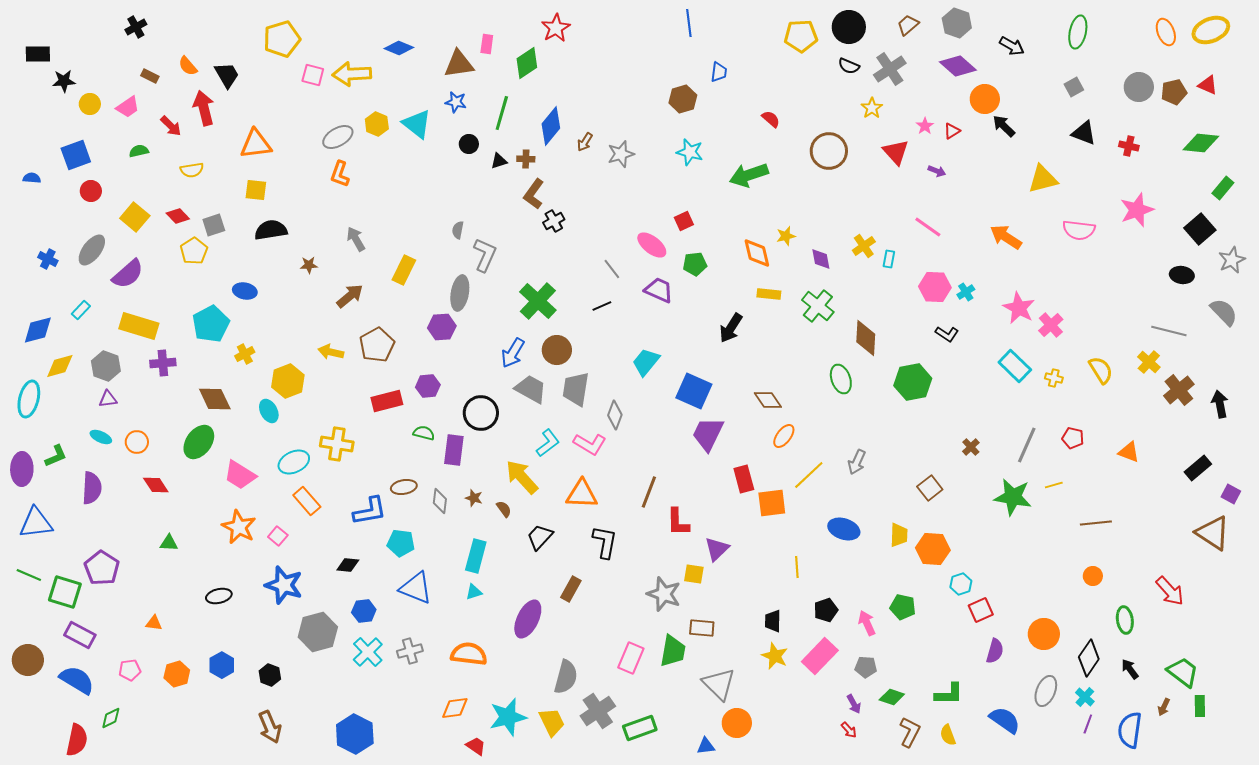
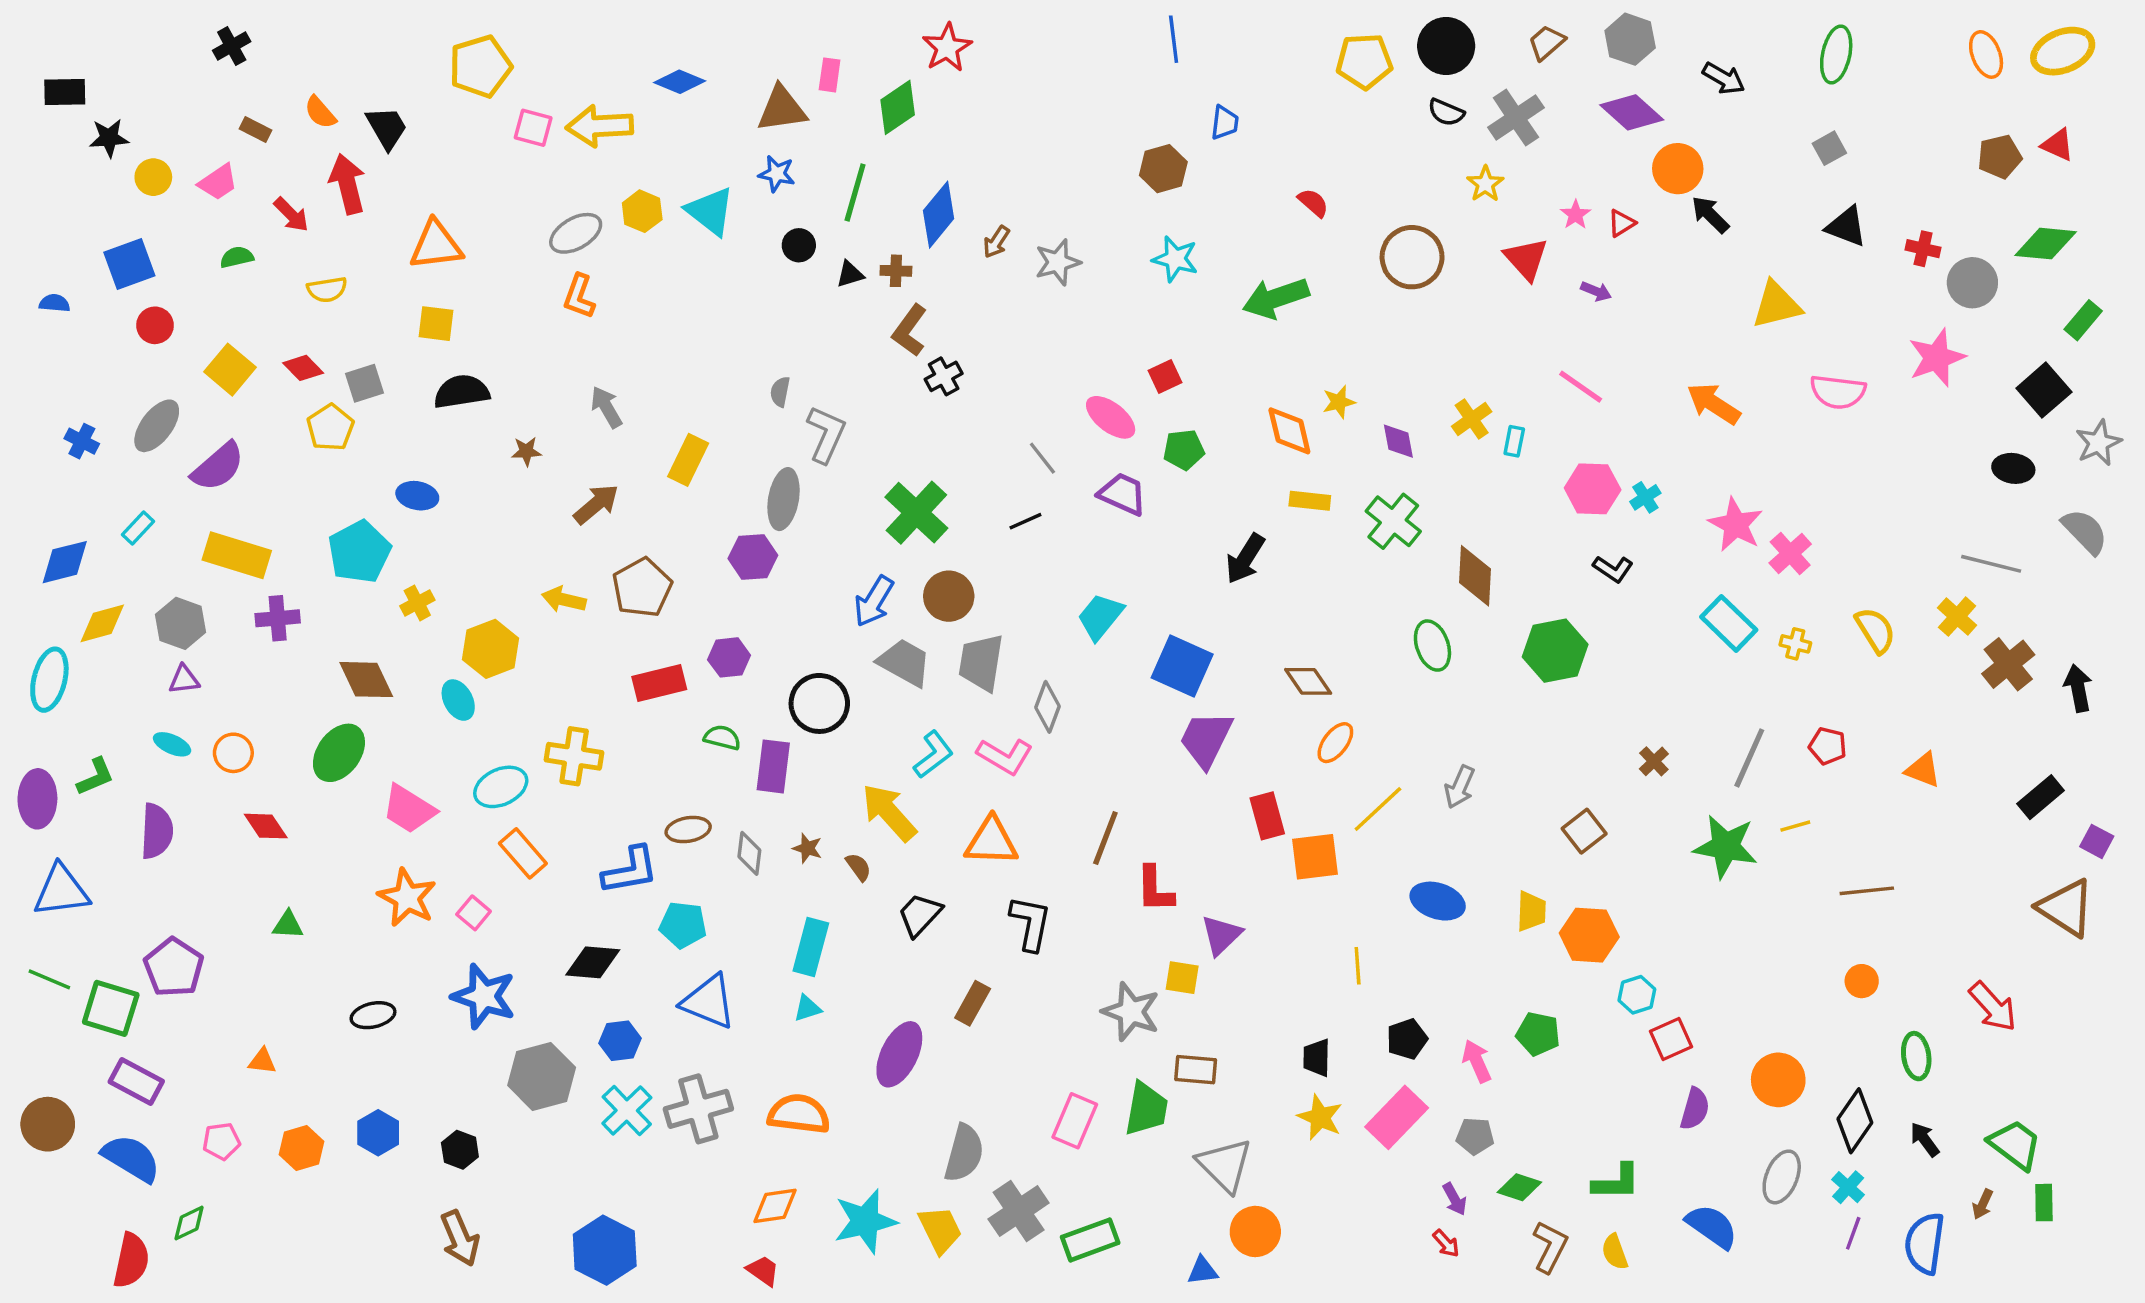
gray circle: (1139, 87) -> (1972, 283), moved
black diamond: (348, 565) -> (593, 962), size x1.4
gray cross: (410, 651) -> (698, 1109), size x1.5
red trapezoid: (476, 746) -> (763, 1271), moved

